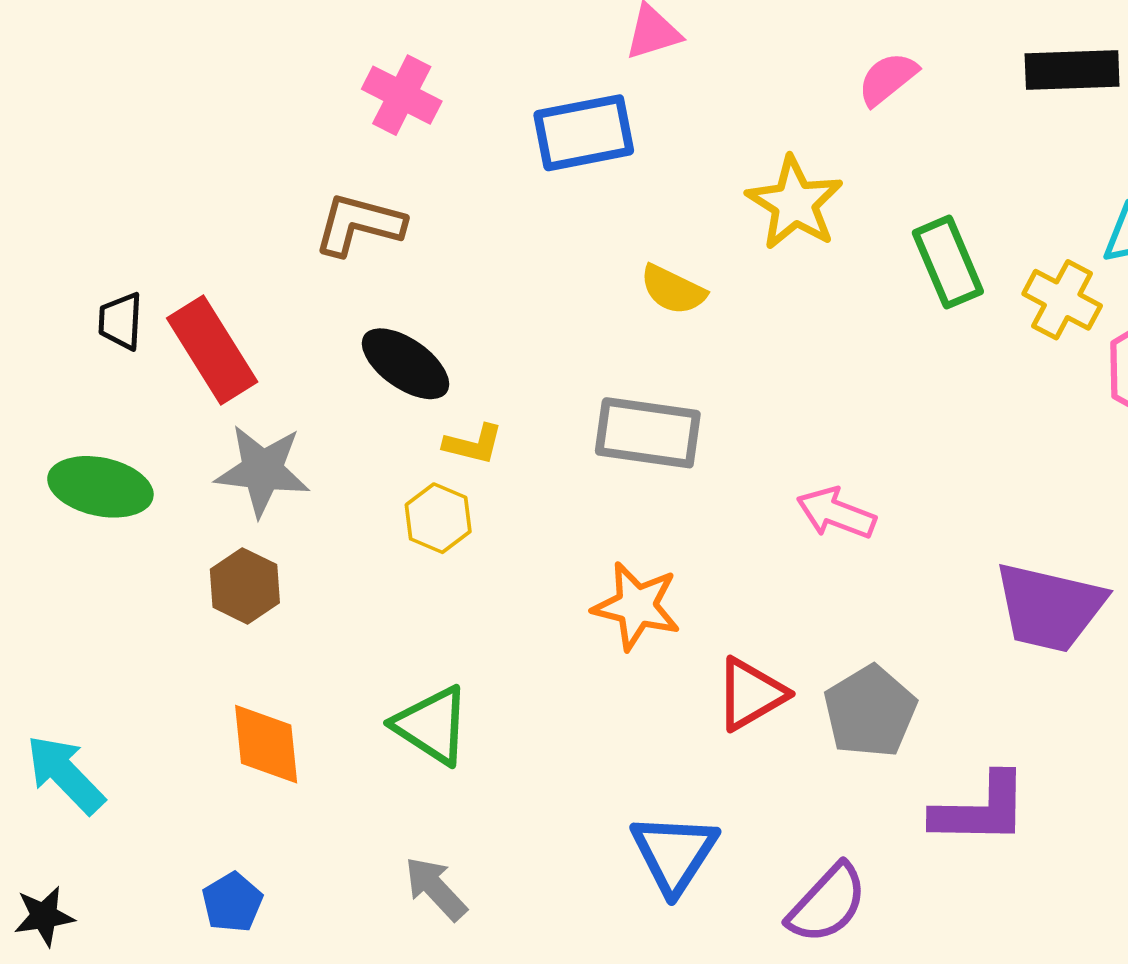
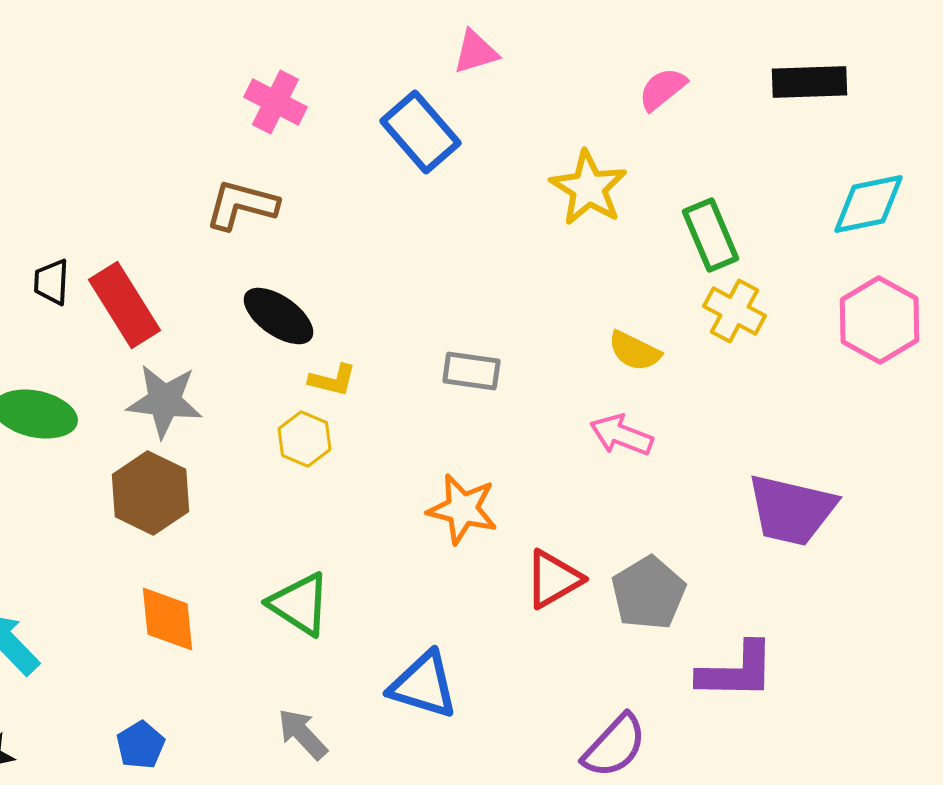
blue rectangle: (584, 133) -> (420, 132), turned 60
yellow semicircle: (673, 290) -> (634, 351), moved
yellow cross: (1062, 300) -> (734, 311), moved
gray rectangle: (648, 433) -> (471, 371), size x0.7
brown hexagon: (245, 586) -> (150, 493), size x1.4
blue triangle: (674, 853) -> (423, 685), moved, turned -46

